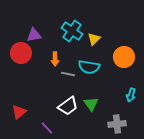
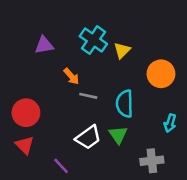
red circle: (21, 53) -> (26, 113), moved
orange arrow: (55, 59) -> (71, 76), turned -40
cyan semicircle: (89, 67) -> (125, 104), moved, turned 80
red triangle: (19, 112) -> (25, 145), turned -35

